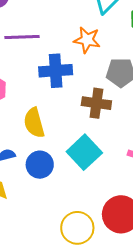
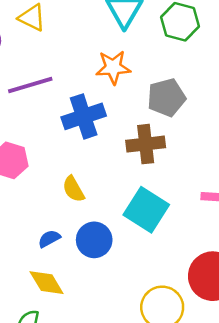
yellow semicircle: (34, 123) -> (73, 189), size x0.7

